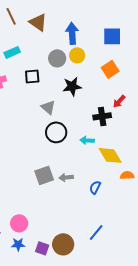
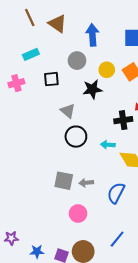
yellow circle: (77, 55) -> (107, 70), moved
gray square: (44, 175) -> (64, 181), turned 30
blue semicircle: (95, 187) -> (116, 193), size x1.5
pink circle: (19, 223) -> (78, 214), moved

